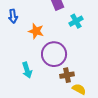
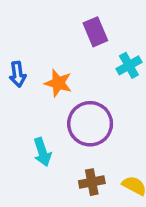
blue arrow: (13, 16) -> (18, 74), moved
brown cross: (67, 75) -> (92, 182), moved

